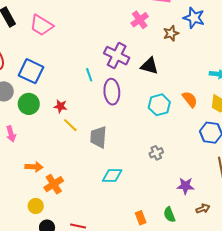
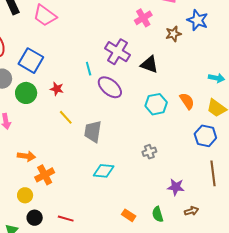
purple ellipse: (112, 92) -> (110, 87), turned -50
red star: (60, 106) -> (57, 89), moved
orange rectangle: (141, 218) -> (129, 215), turned -40

